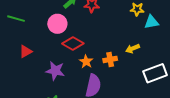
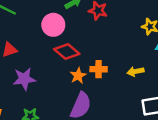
orange cross: (110, 59) -> (99, 69), moved
purple star: (55, 71) -> (24, 79), moved, turned -30

